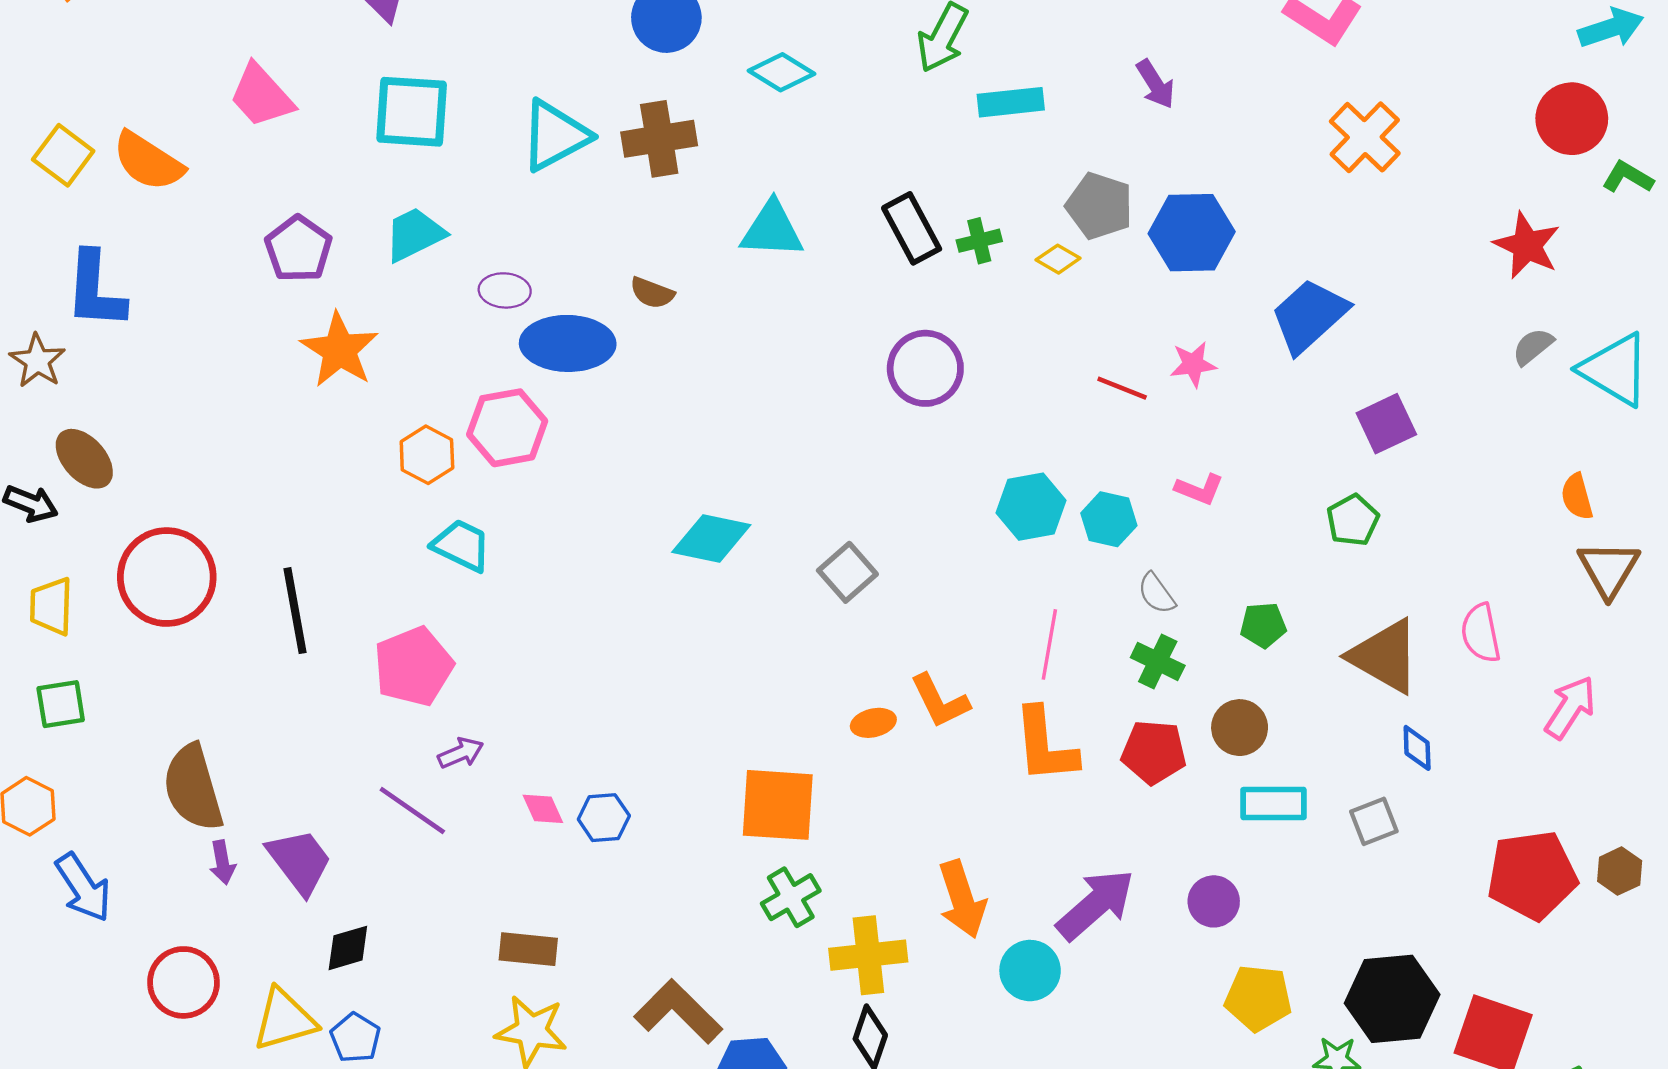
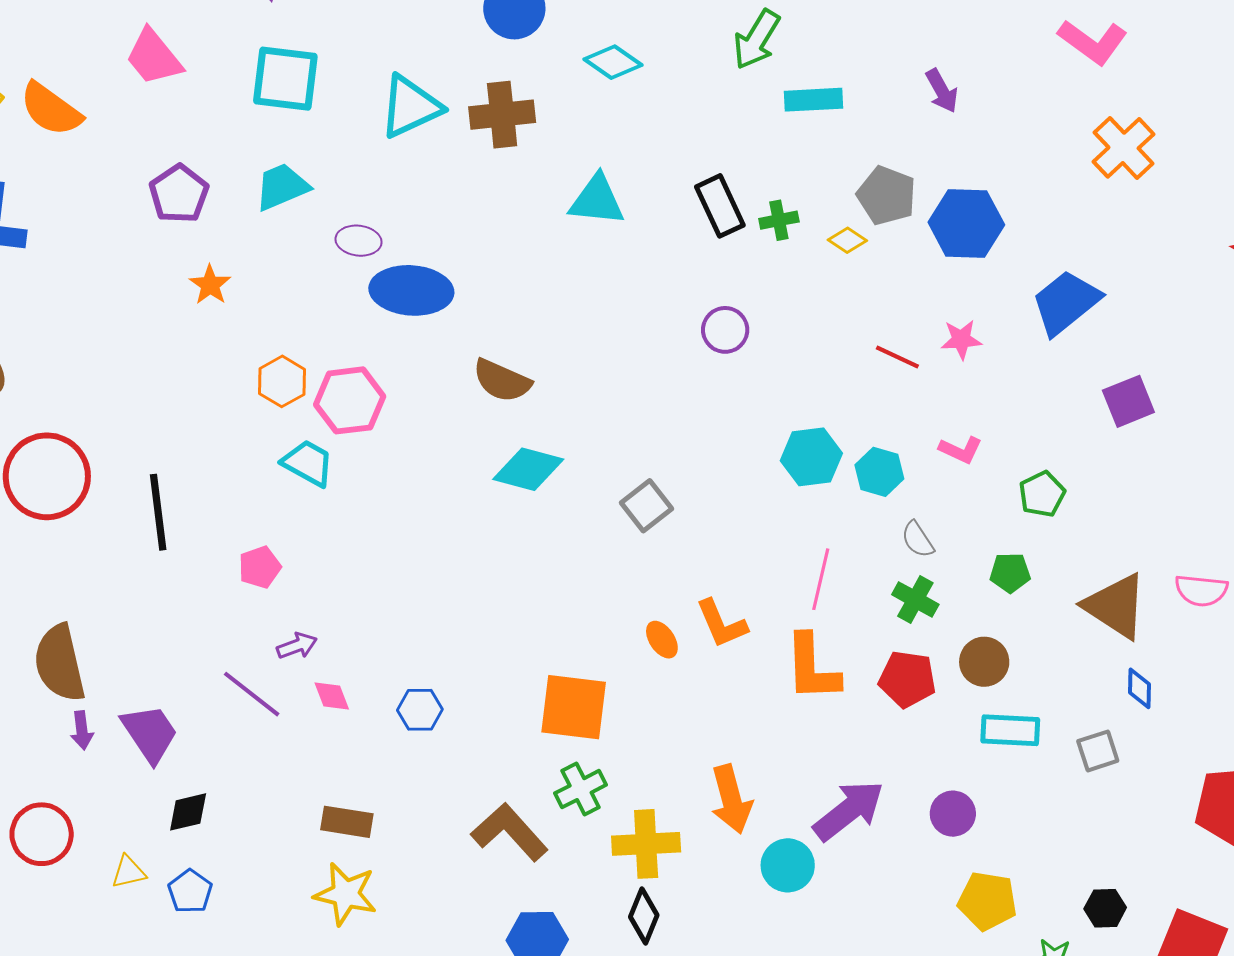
brown semicircle: (652, 293) -> (502, 381), moved, size x1.5
orange star: (339, 350) -> (210, 285), size x0.6
purple circle: (925, 368) -> (725, 330), size x0.7
pink hexagon: (507, 428) -> (350, 400), moved
green pentagon: (1353, 520) -> (1042, 494), moved
pink semicircle: (1481, 633) -> (1201, 590), turned -76
pink pentagon: (413, 666) -> (260, 567), size x0.6
orange ellipse: (873, 723) -> (662, 640), turned 66
pink diamond: (543, 809) -> (332, 696), moved
black hexagon: (1392, 999) -> (1105, 908), size x0.5
brown L-shape: (678, 1012) -> (510, 832), moved
yellow triangle: (284, 1020) -> (129, 872), size x0.6

